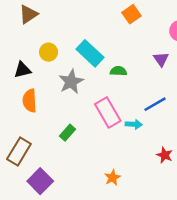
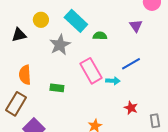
orange semicircle: (30, 101) -> (25, 75), moved
green rectangle: (67, 133) -> (57, 88), turned 56
red star: (165, 155) -> (131, 108), moved

